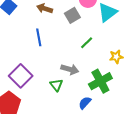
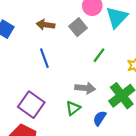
green triangle: (56, 85) -> (73, 108), turned 40
blue semicircle: (85, 103) -> (100, 118), moved

